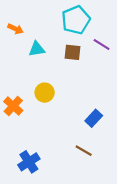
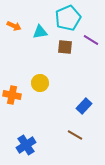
cyan triangle: (37, 49) -> (40, 32), moved
orange cross: (13, 106) -> (12, 95), turned -30

